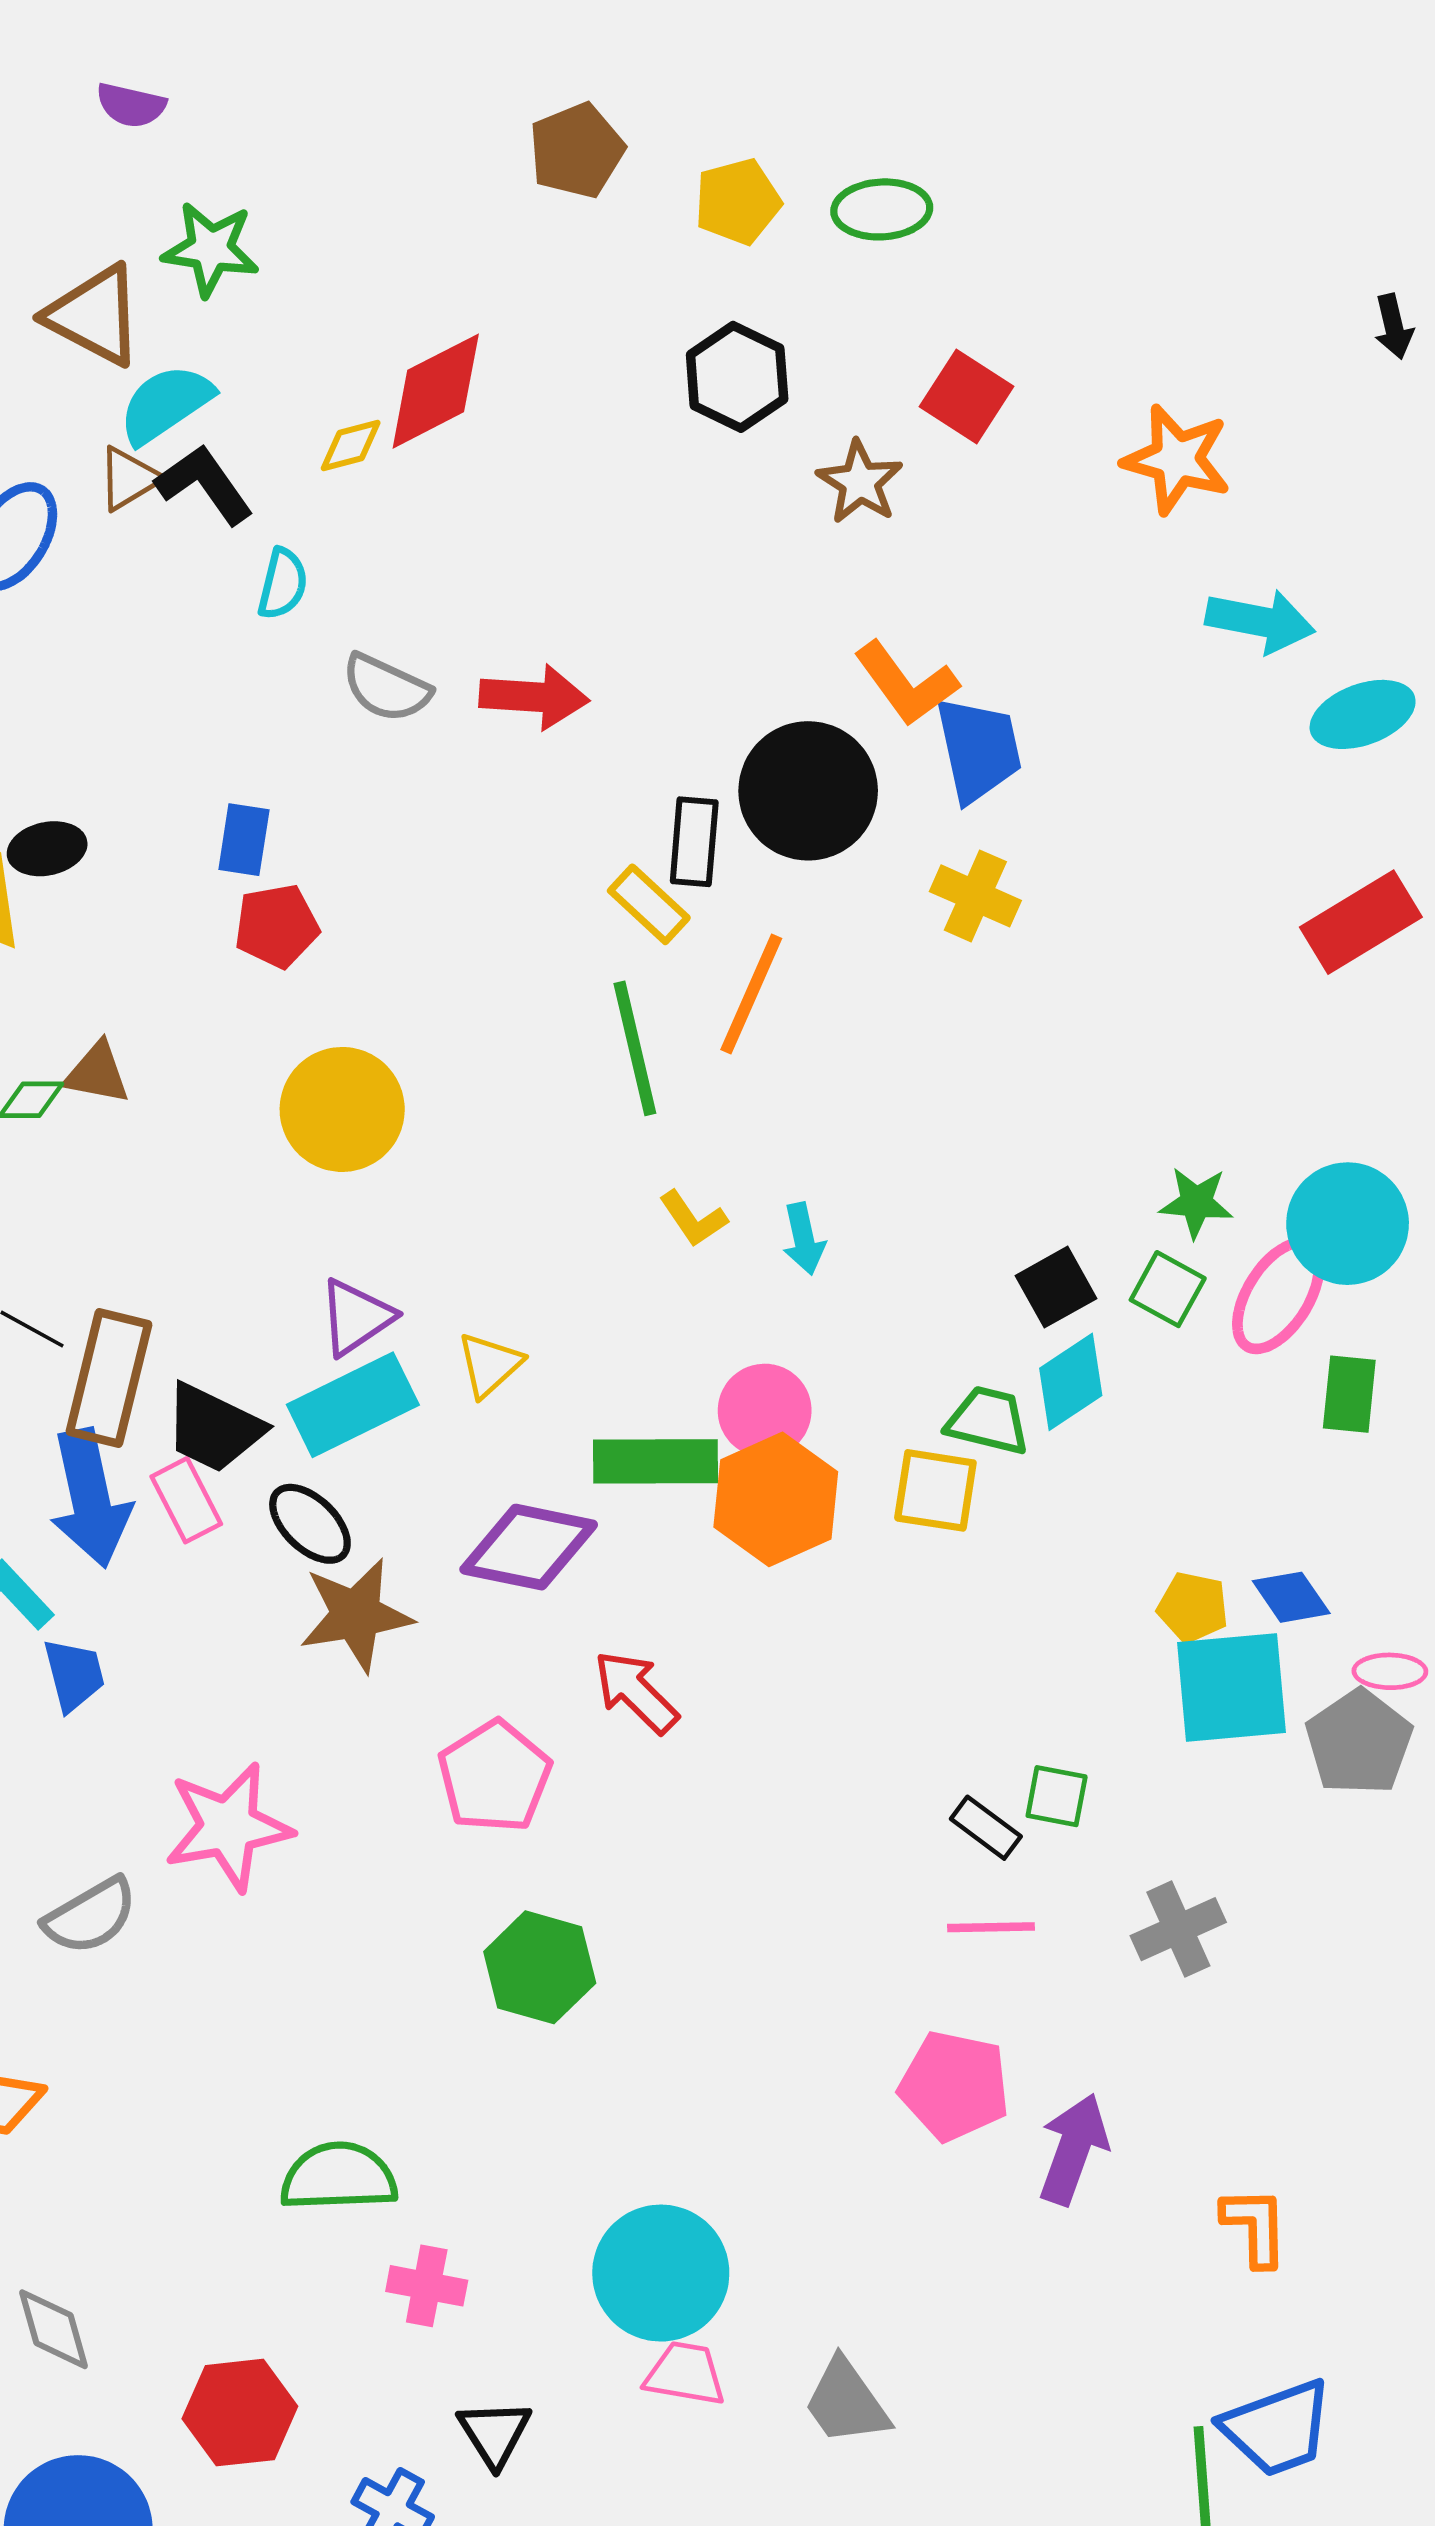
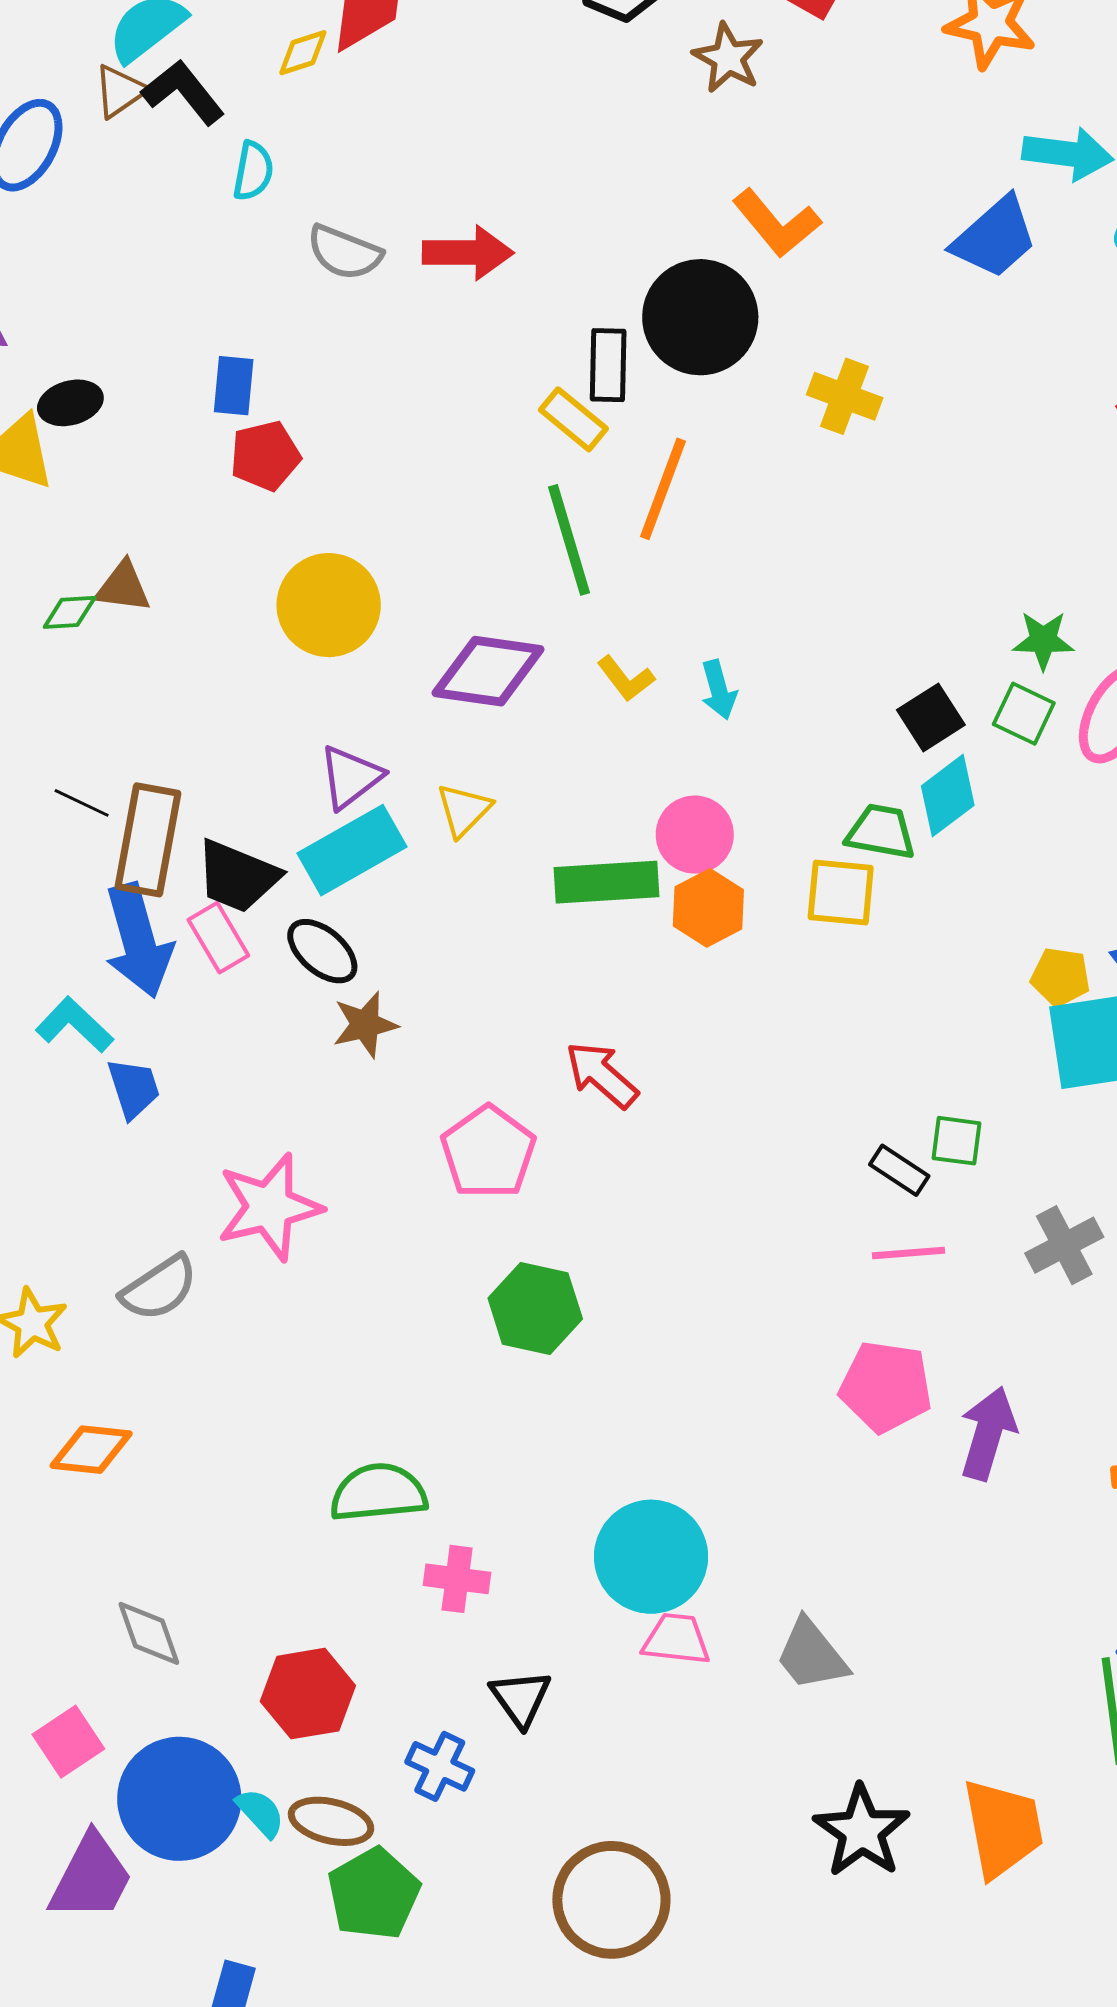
blue trapezoid: (978, 749) -> (995, 238), moved, turned 64
orange hexagon: (776, 1499) -> (708, 908), size x0.7
purple diamond: (529, 1547) -> (488, 671), moved
brown star: (356, 1615) -> (365, 1025), size x0.7

